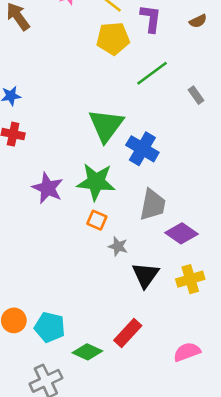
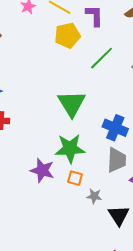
blue cross: (142, 149) -> (115, 128), moved
purple star: (48, 188) -> (42, 170), moved

